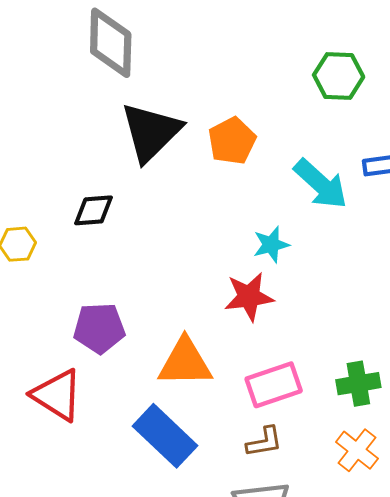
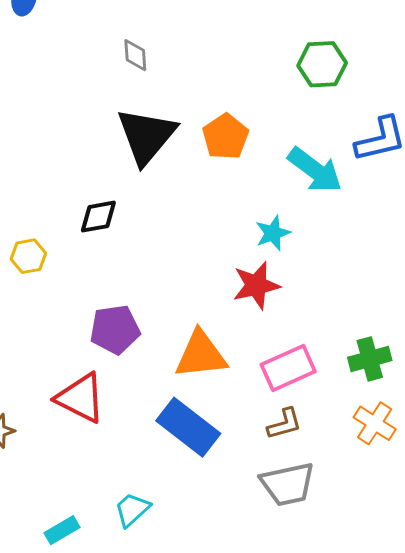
gray diamond: (111, 43) -> (135, 55), moved, size x0.5

